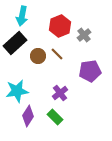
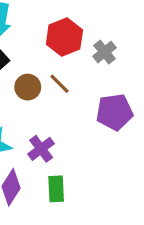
purple cross: (60, 93) -> (41, 149), moved
green rectangle: (55, 117) -> (56, 189), turned 42

